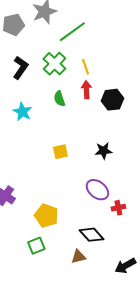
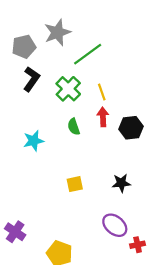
black L-shape: (20, 68) -> (31, 79), moved
cyan star: (22, 112) -> (34, 141), turned 30

